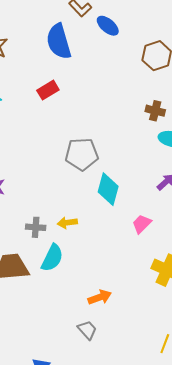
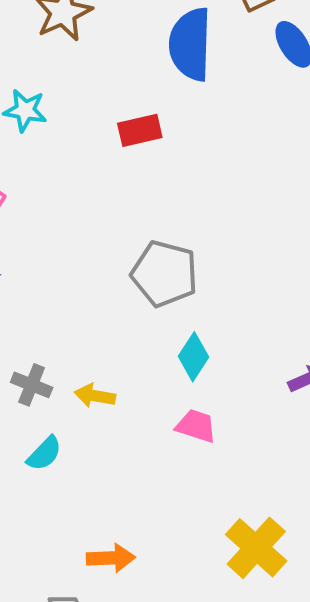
cyan diamond: (108, 189) -> (194, 357), size x0.7
pink trapezoid: (142, 224) -> (196, 426), moved, turned 45
cyan semicircle: (52, 258) -> (44, 454), size x0.7

